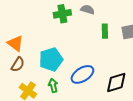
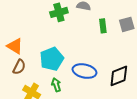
blue ellipse: (82, 74) -> (84, 71), turned 50

